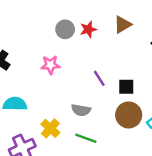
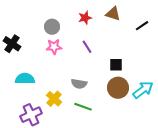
brown triangle: (123, 24) -> (113, 14), turned 49
gray circle: (65, 29) -> (52, 27), moved
purple line: (99, 78) -> (87, 47), moved

